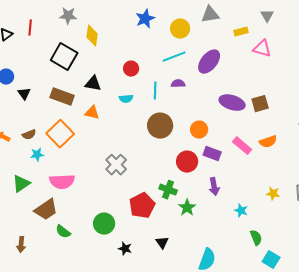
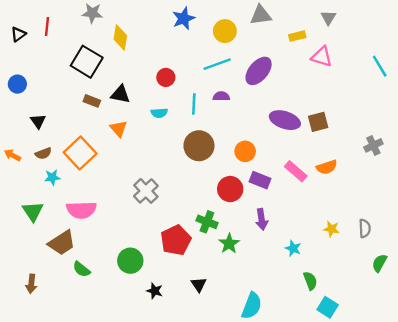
black triangle: (24, 94) -> (38, 121), moved
brown rectangle: (62, 97) -> (92, 101), moved, size x0.6
orange triangle: (92, 113) -> (119, 129), turned 35
green triangle: (21, 184) -> (33, 211), turned -30

